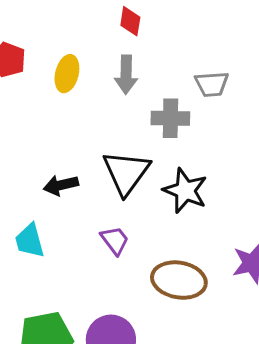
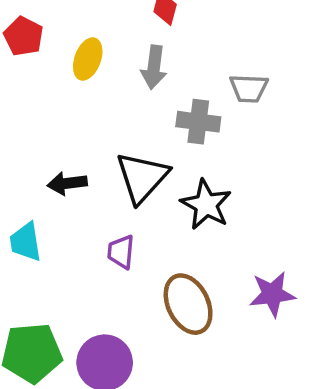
purple trapezoid: (115, 240) -> (121, 252), turned -144
brown ellipse: (179, 280) -> (188, 304), turned 48

